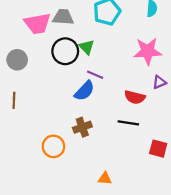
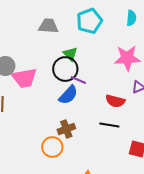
pink trapezoid: (37, 23) -> (24, 78), moved
black circle: (65, 51) -> (65, 69), moved
orange circle: (53, 146) -> (52, 147), moved

